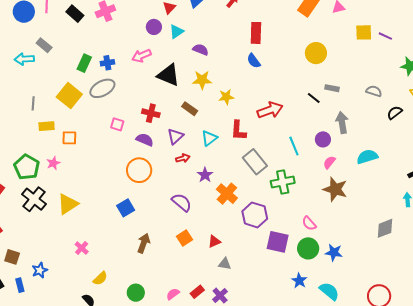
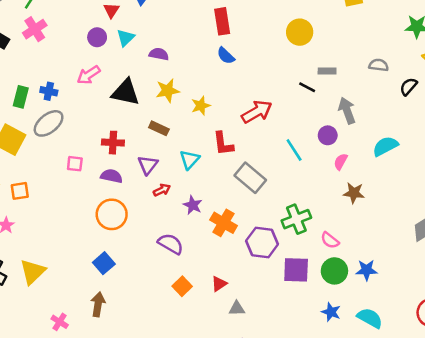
blue cross: (107, 63) -> (49, 91), turned 32
green cross: (283, 182) -> (296, 219), moved
brown star: (335, 189) -> (354, 193), size x0.7
brown arrow: (144, 243) -> (98, 304), moved

